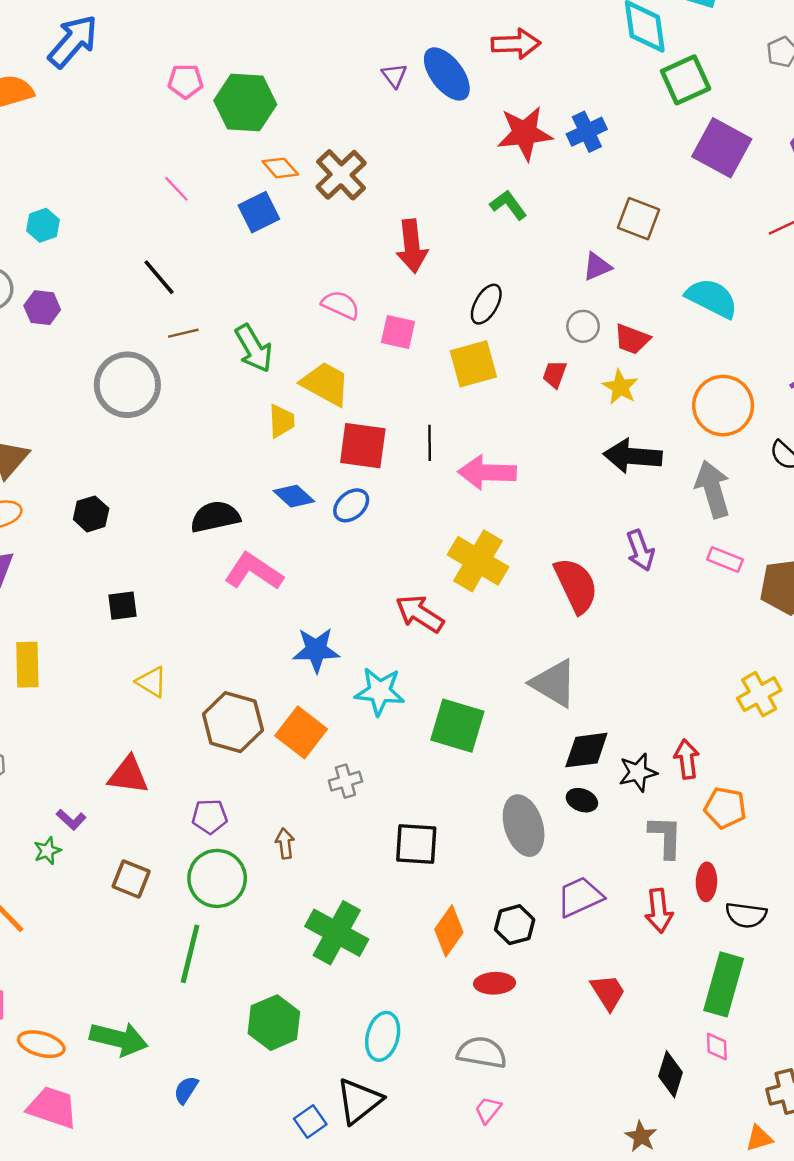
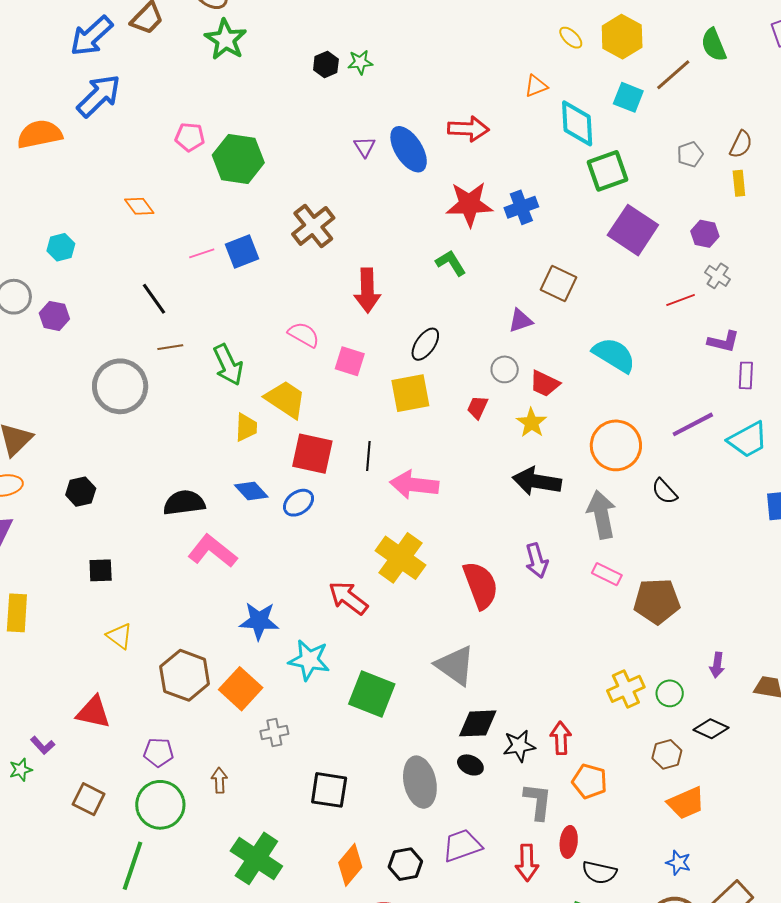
orange diamond: (280, 168) -> (139, 206), moved
pink line: (176, 189) -> (202, 253), moved, turned -70

